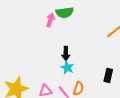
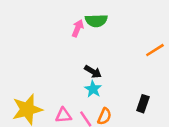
black arrow: (66, 54) -> (93, 72), turned -64

